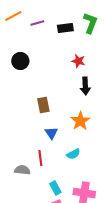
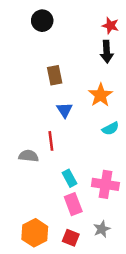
black circle: (20, 61) -> (42, 21), moved
red star: (78, 61) -> (110, 26), moved
cyan semicircle: (73, 154) -> (110, 129), moved

